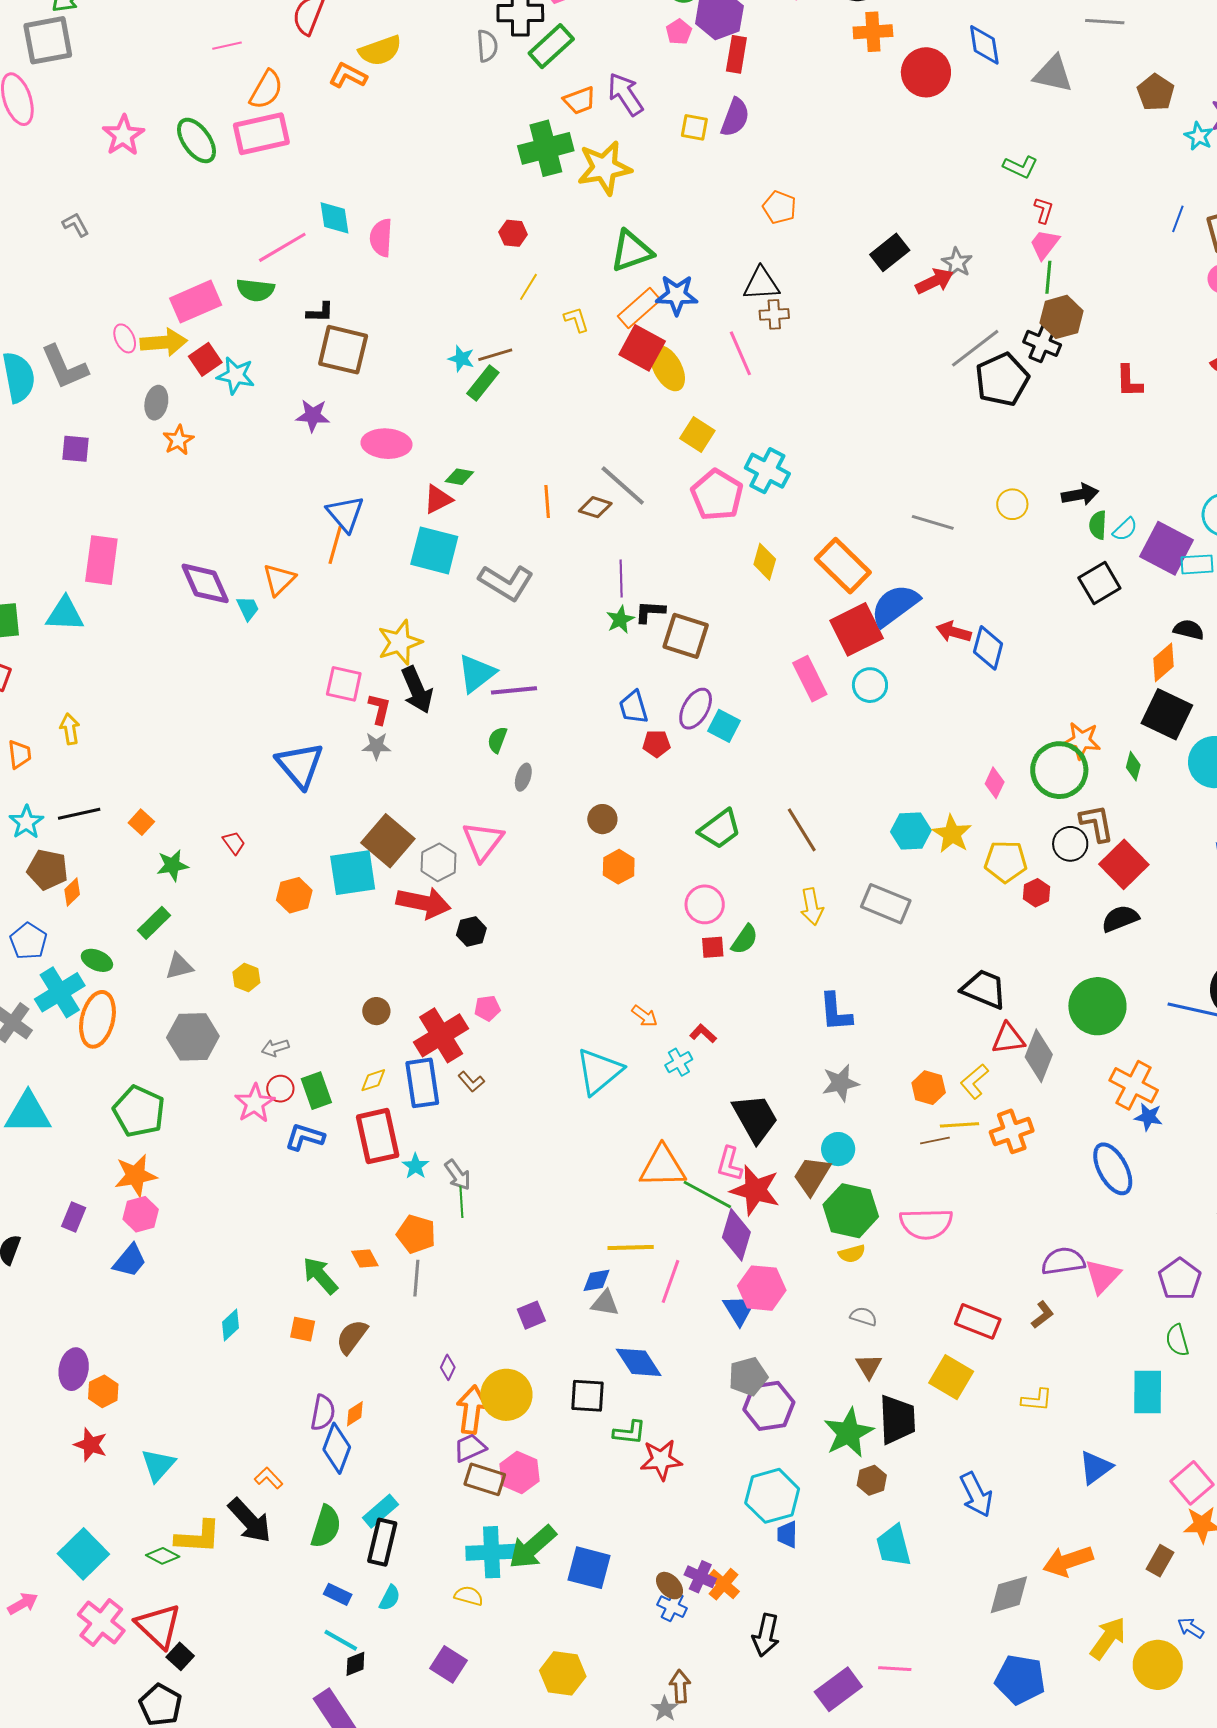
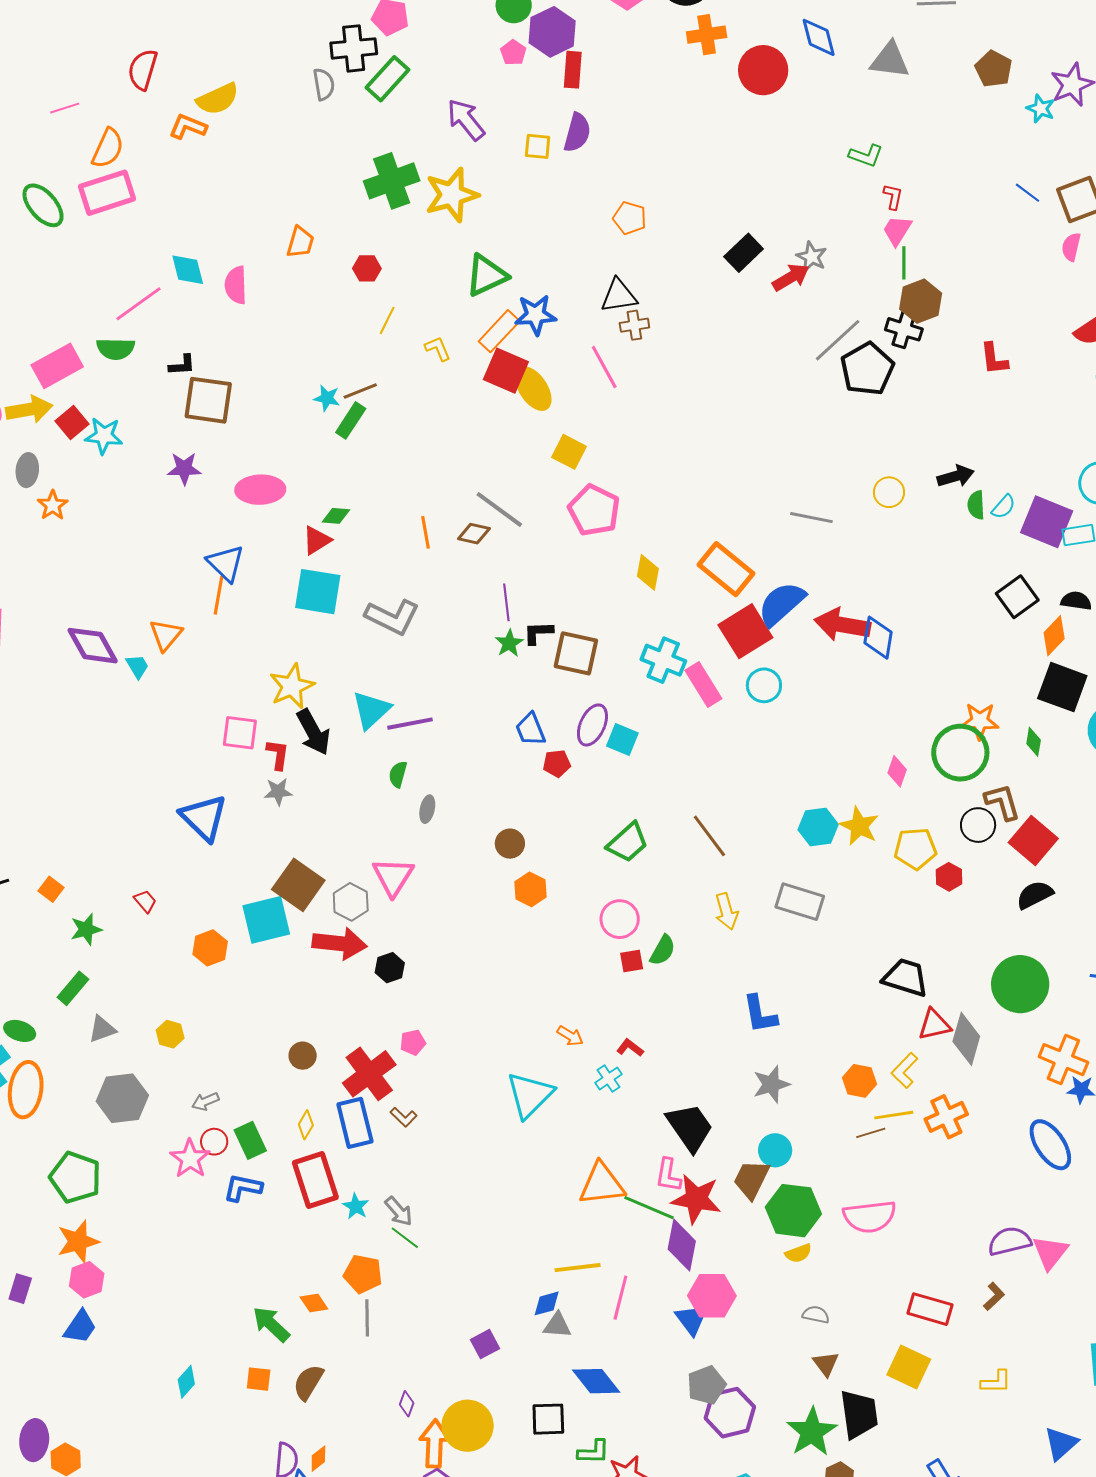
orange trapezoid: (580, 100) -> (300, 242), moved, turned -48
blue line: (1178, 219) -> (1027, 193), turned -68
cyan cross: (767, 471) -> (663, 660), moved
black square: (1099, 583) -> (1017, 597), moved
red arrow: (954, 632) -> (842, 625), size x1.6
yellow diamond: (373, 1080) -> (306, 1125), turned -36
green line: (461, 1202) -> (405, 1238), turned -44

